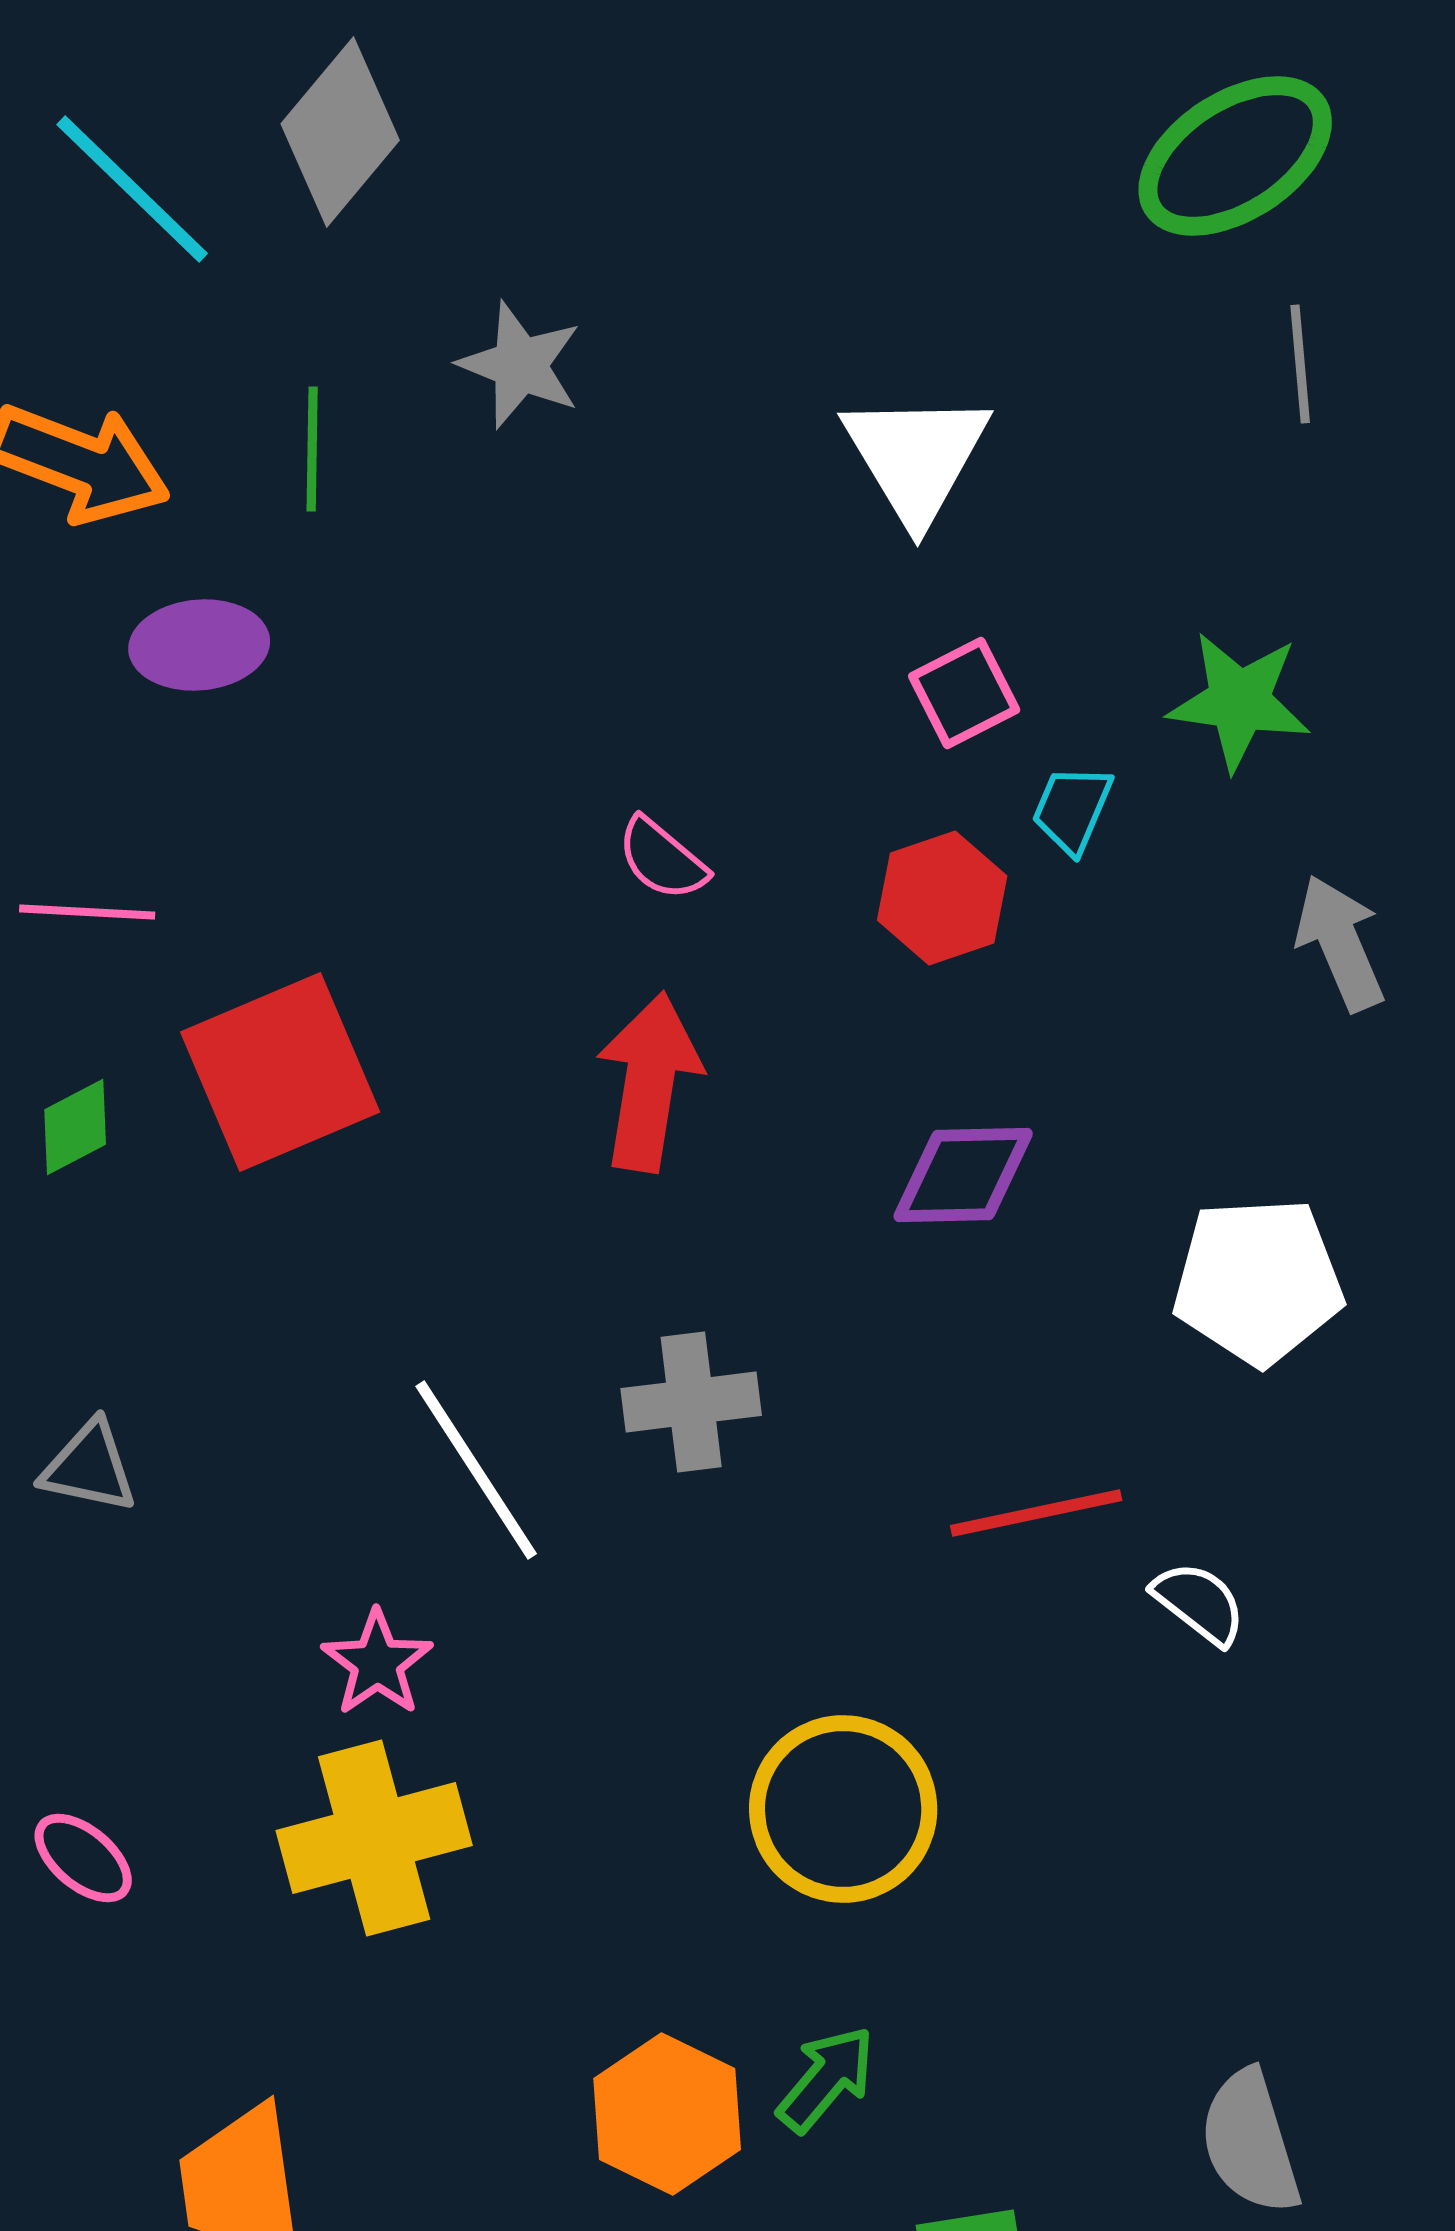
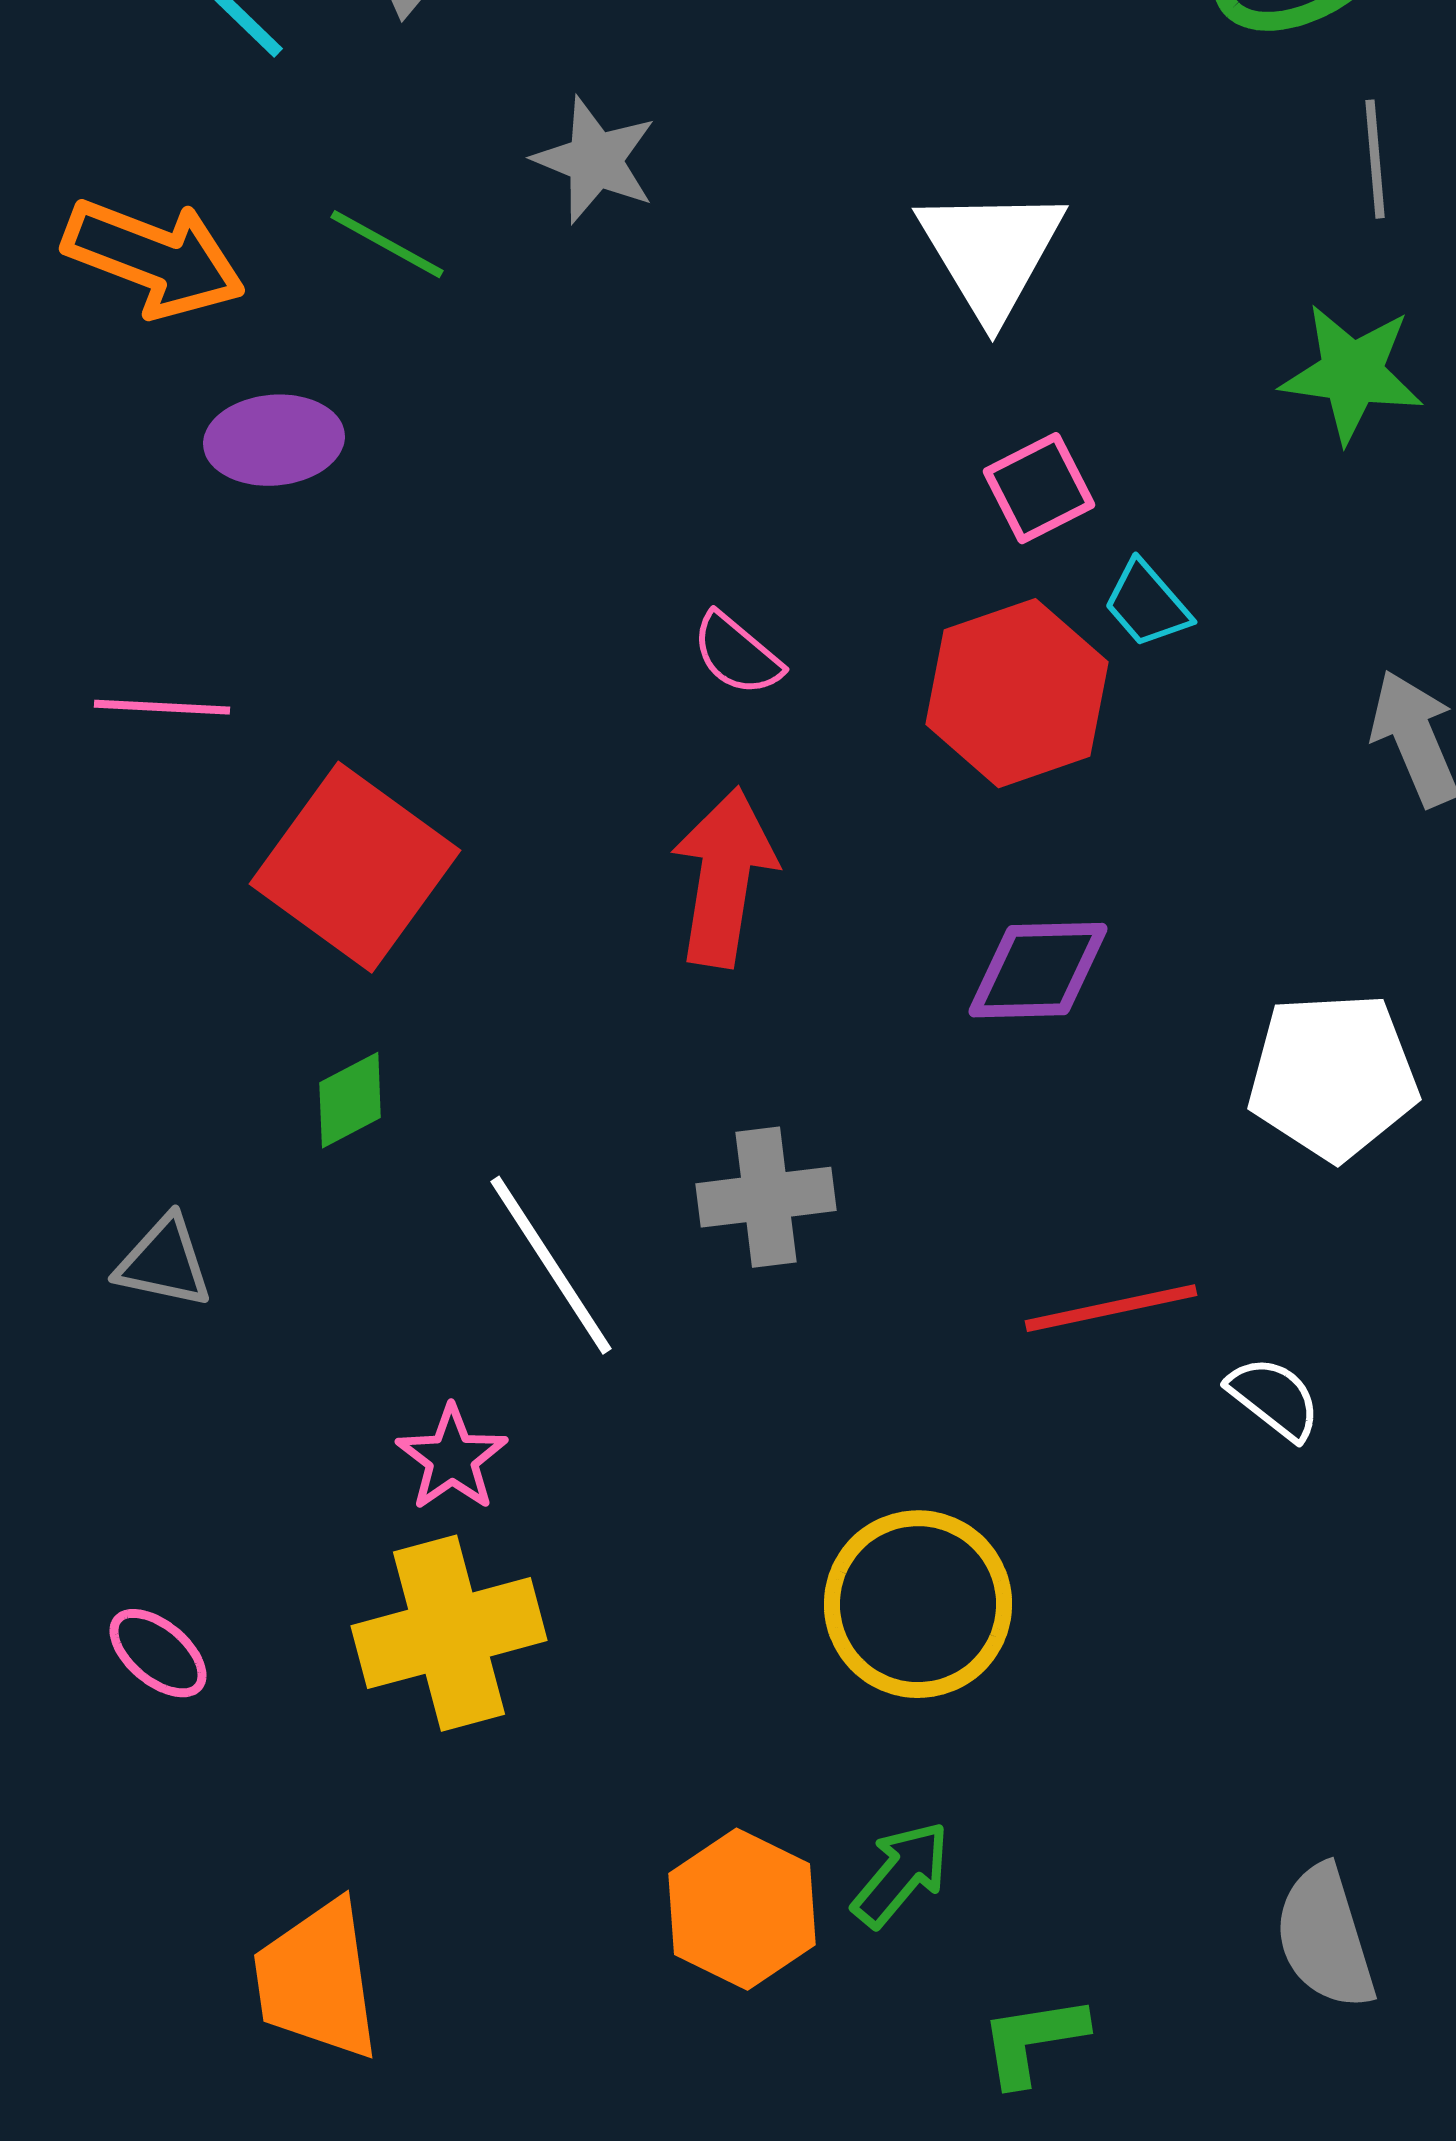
green line: (312, 449) -> (387, 244), turned -62
green star: (1239, 701) -> (1352, 373), moved
cyan trapezoid: (1072, 809) -> (1147, 604), turned -64
red hexagon: (942, 898) -> (1017, 693), size x1.4
red square: (280, 1072) -> (355, 867), turned -31
green diamond: (75, 1127) -> (350, 1100), moved

